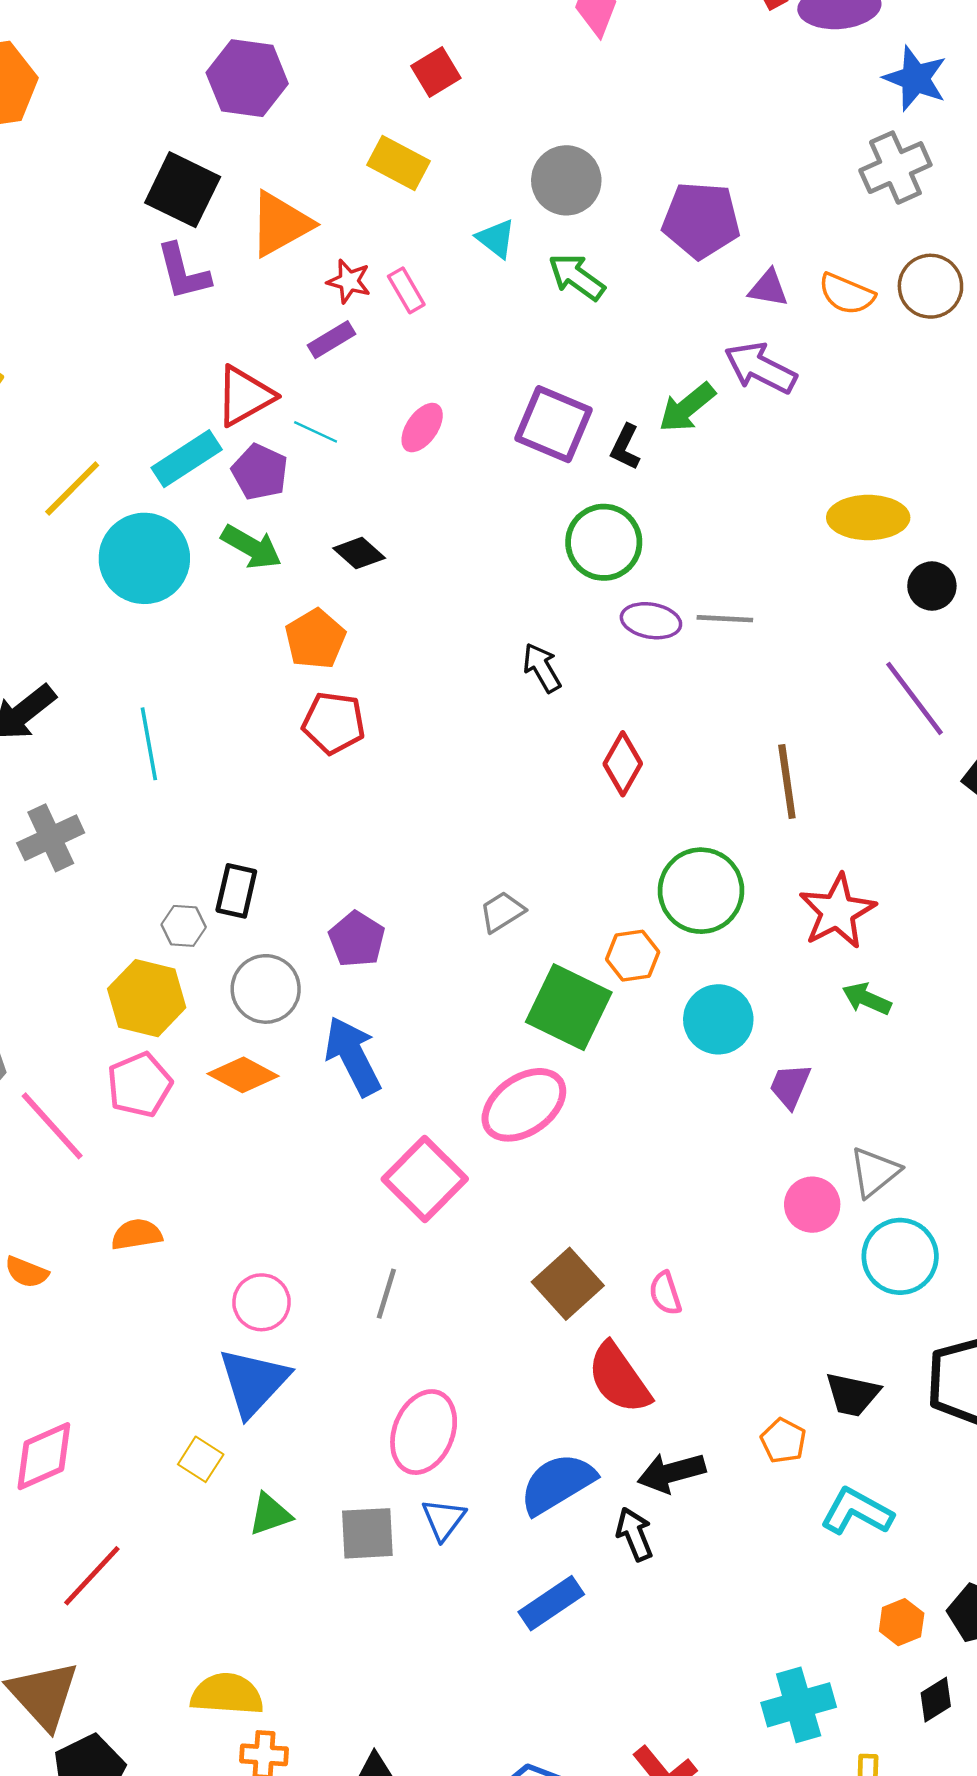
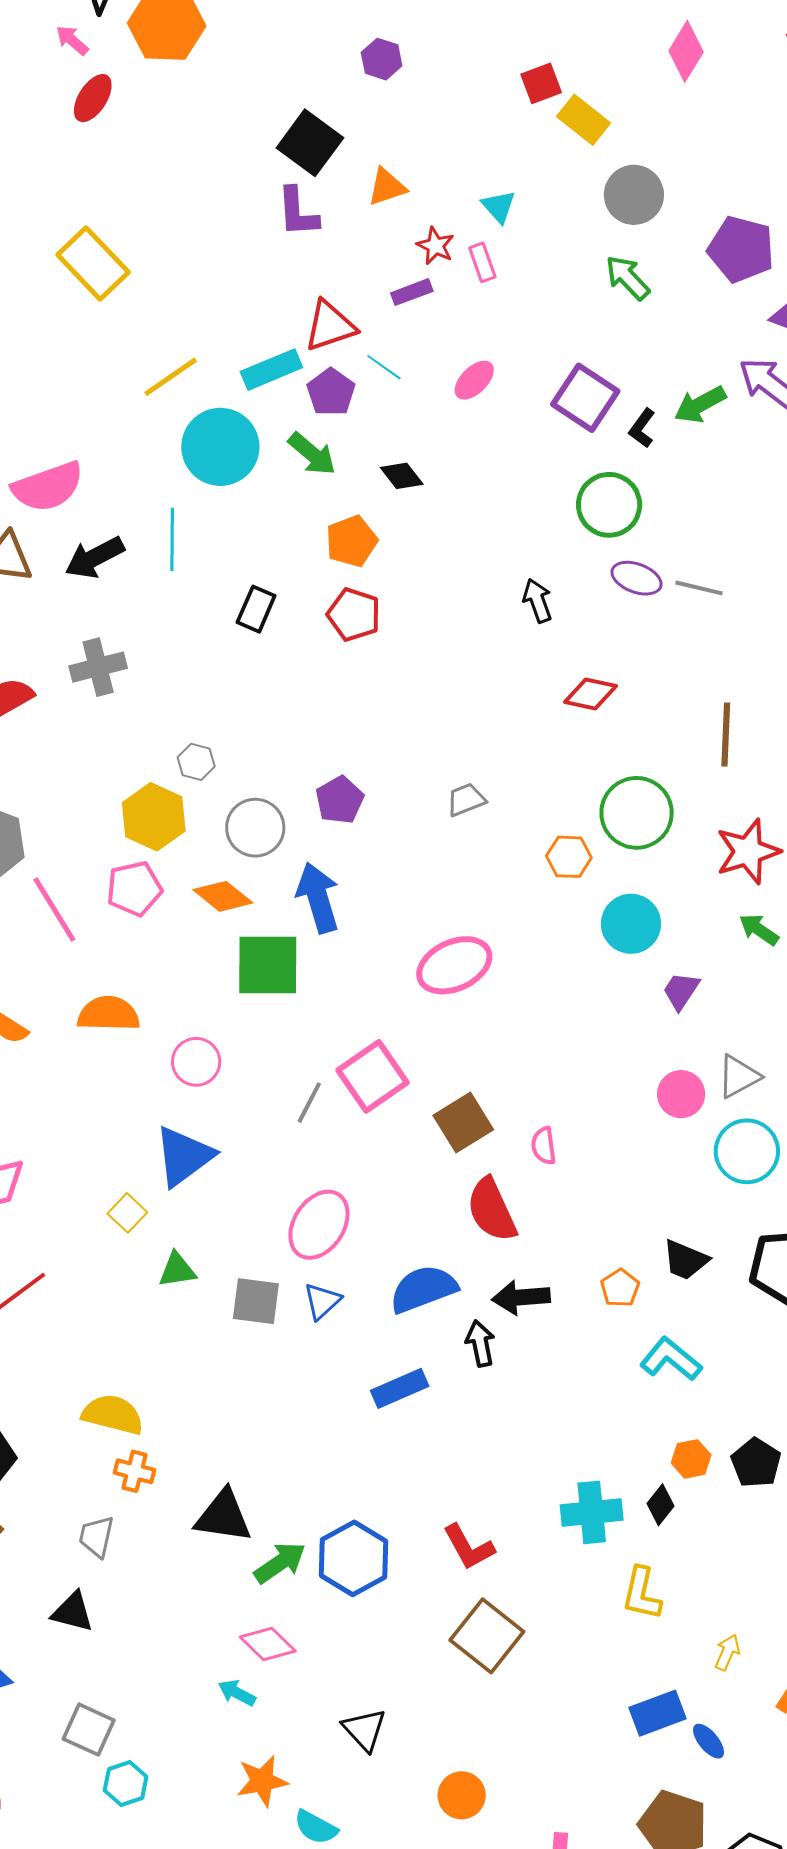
purple hexagon: (247, 78) -> (382, 59), size x0.6
yellow rectangle: (399, 163) -> (584, 120), moved
orange triangle: (280, 224) -> (387, 187), size x0.7
cyan triangle: (496, 239) -> (499, 206), moved
cyan line: (149, 744) -> (172, 539), moved
red diamond: (623, 764) -> (590, 694), turned 62
black rectangle: (236, 891) -> (256, 609), moved
green square: (569, 1007) -> (268, 965), moved, turned -36
pink square: (425, 1179) -> (373, 1076), moved
orange semicircle: (137, 1234) -> (109, 1014), size x1.4
pink circle: (262, 1302) -> (196, 1062), moved
black diamond: (936, 1700) -> (661, 1505), moved, turned -30

